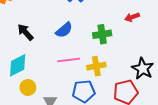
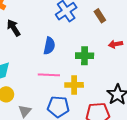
blue semicircle: (64, 30) -> (49, 46), turned -48
black arrow: (25, 32) -> (14, 28), moved

